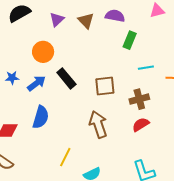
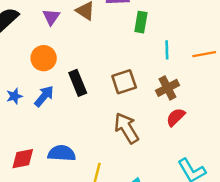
cyan line: (146, 68) -> (167, 50), turned -70
black rectangle: (66, 78) -> (78, 83), turned 30
blue semicircle: (41, 117) -> (62, 153), moved, turned -90

